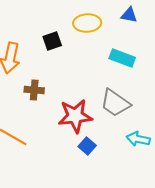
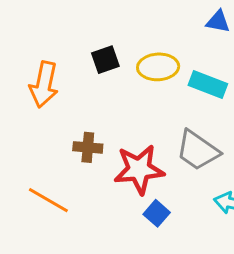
yellow ellipse: (87, 23) -> (158, 67), moved
brown cross: (34, 90) -> (88, 147), moved

